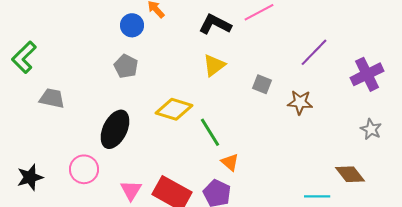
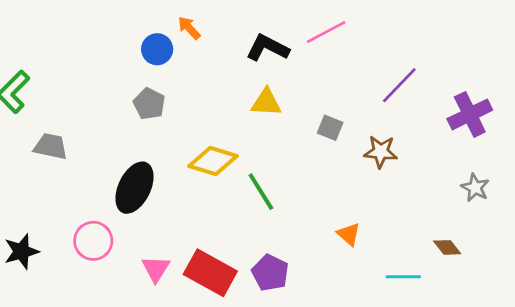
yellow triangle: (214, 65) -> (266, 102), turned 40
orange triangle: (230, 162) -> (349, 234), moved
brown diamond: (350, 174) -> (447, 247), size x0.7

